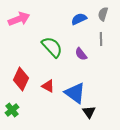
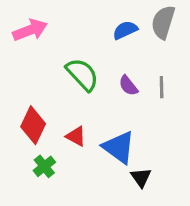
gray semicircle: (103, 14) -> (163, 22), size x1.5
gray line: (101, 39) -> (162, 87), moved
green cross: (12, 110) -> (44, 166), moved

